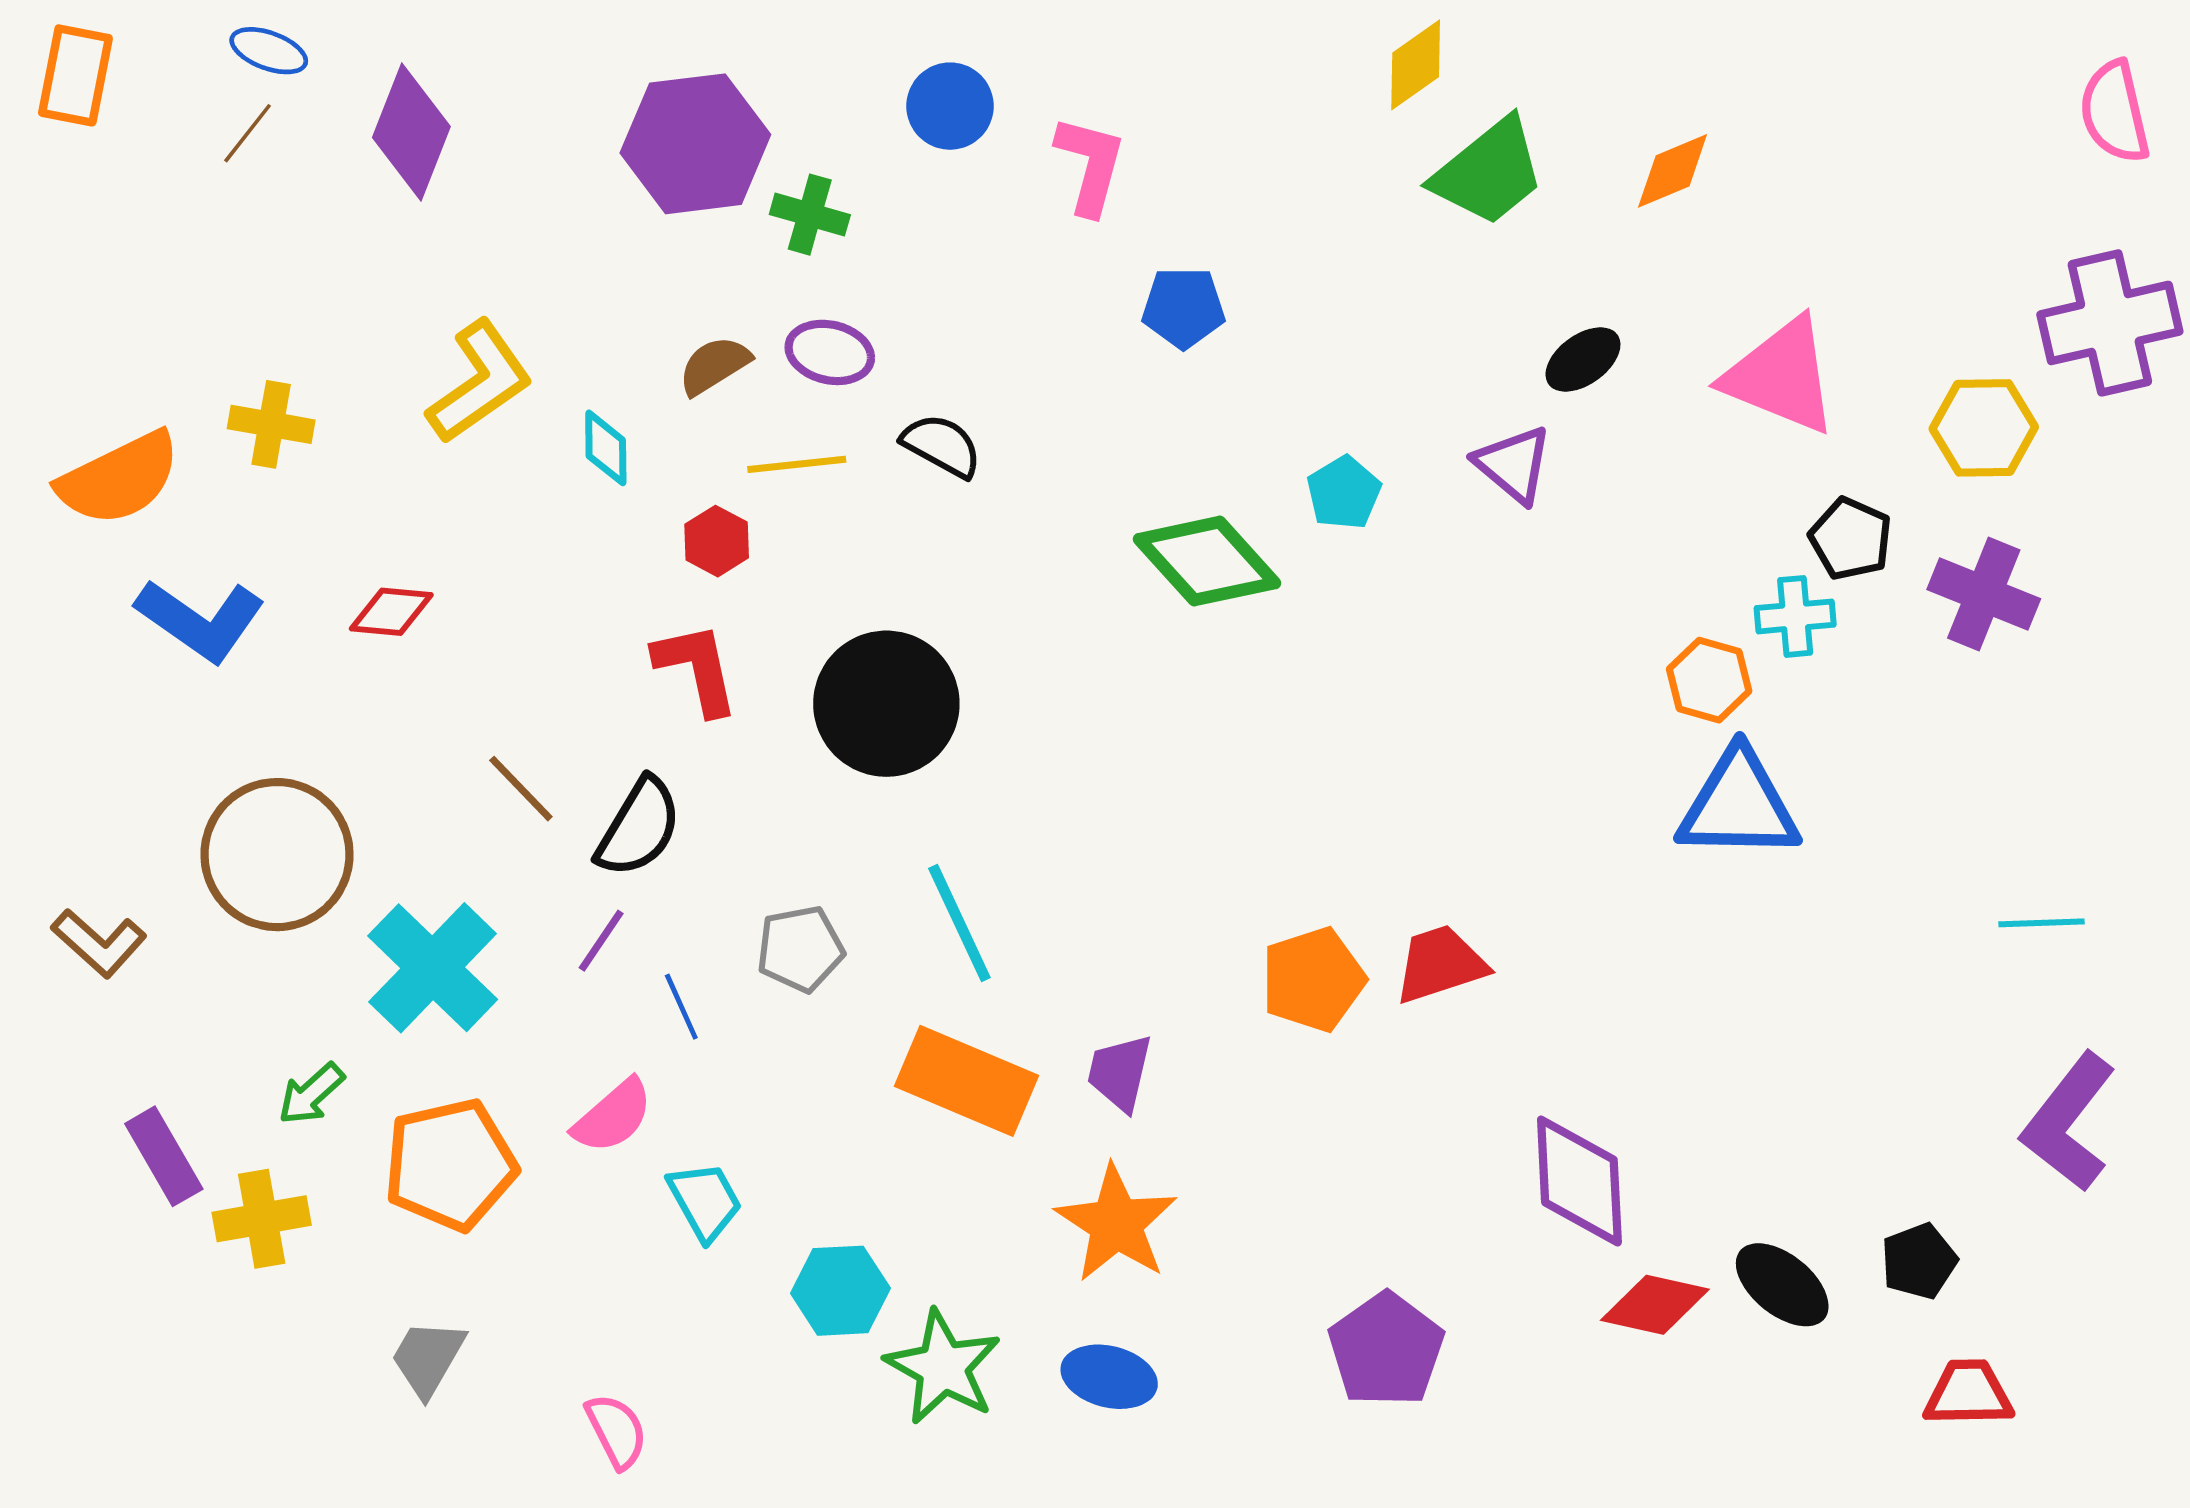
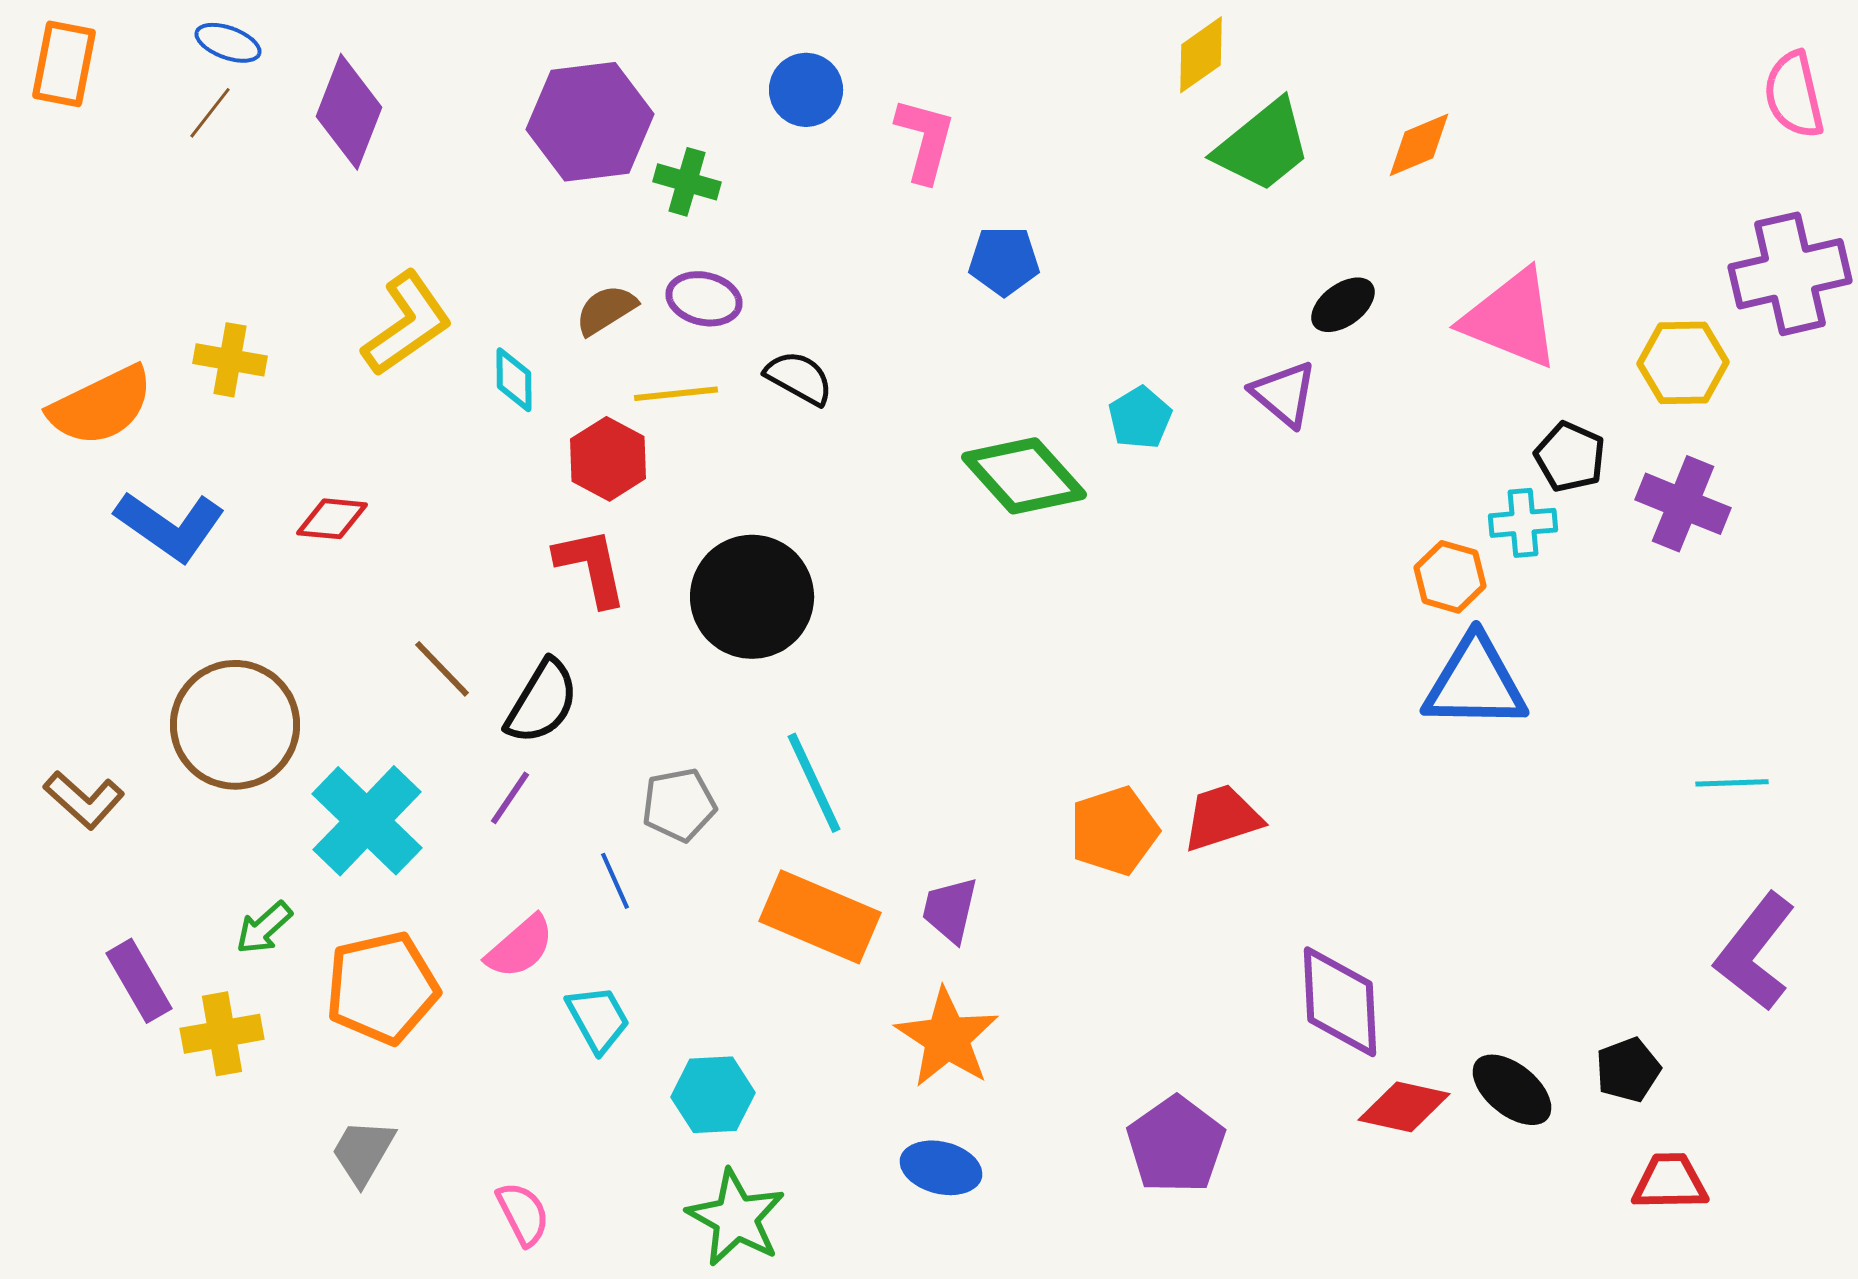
red hexagon: (717, 541) -> (608, 459), size x1.4
blue line: (681, 1007) -> (615, 881), moved
green star: (943, 1367) -> (736, 1218), moved

